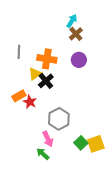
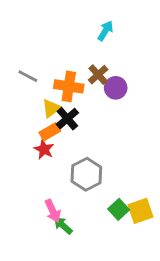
brown cross: (76, 34) -> (98, 75), moved
gray line: (19, 52) -> (28, 76), turned -64
orange rectangle: (19, 96) -> (50, 132), moved
pink arrow: (48, 139) -> (53, 211), moved

